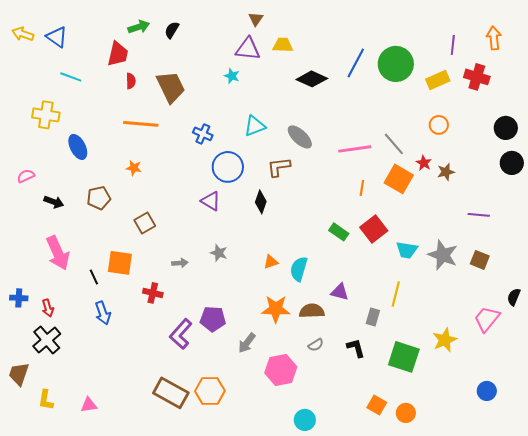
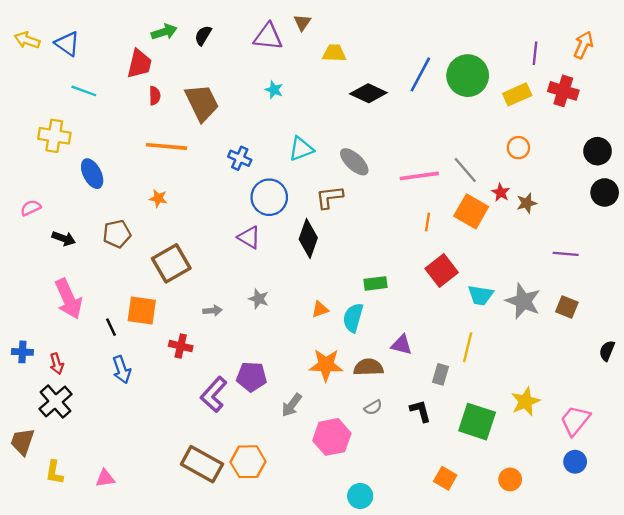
orange arrow: (494, 38) -> (583, 45), turned 30
purple triangle: (248, 49) -> (268, 37), moved
black diamond: (261, 202) -> (308, 239), size x1.4
brown square: (145, 223) -> (171, 263), size x1.5
green rectangle: (339, 232) -> (376, 283), moved, turned -42
pink trapezoid: (487, 319) -> (575, 420), moved
orange circle: (406, 413) -> (510, 479), moved

